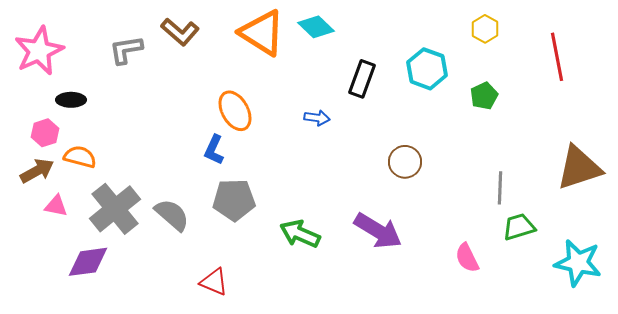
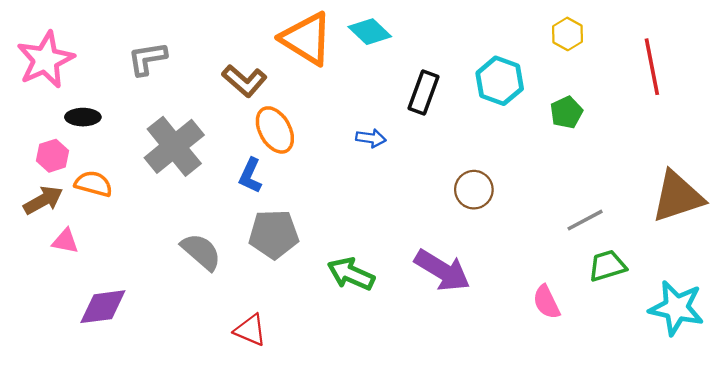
brown L-shape: (180, 32) -> (244, 81), moved
gray line: (500, 188) -> (585, 220), turned 60
gray cross: (115, 209) -> (174, 146), moved

